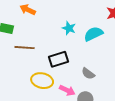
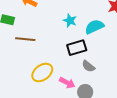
black rectangle: (59, 59) -> (77, 48), moved
yellow ellipse: (42, 81) -> (42, 73), turned -50

